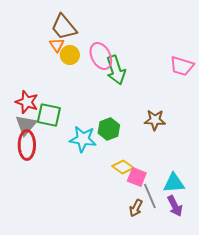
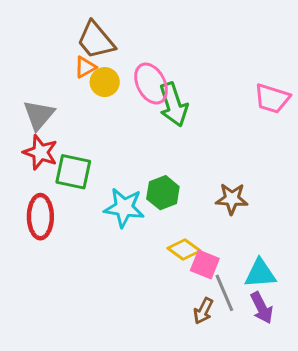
orange triangle: (57, 45) -> (85, 67), turned 35
brown star: (155, 120) -> (232, 199), moved
gray triangle: (26, 125) -> (39, 115), moved

